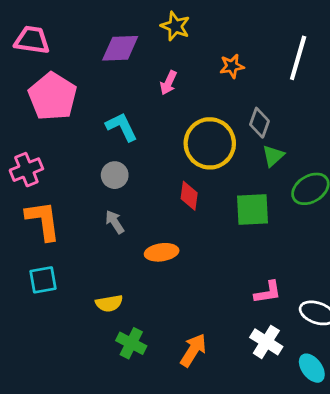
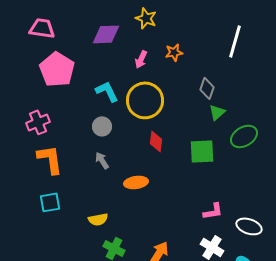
orange star: (232, 66) -> (174, 52), moved
yellow circle: (210, 143) -> (145, 100), moved

